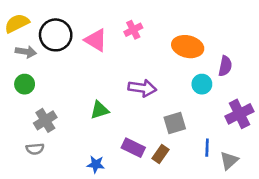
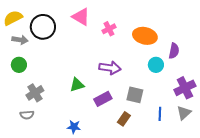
pink cross: (133, 30) -> (109, 29), moved
pink triangle: (96, 40) -> (81, 17), moved
gray square: (175, 123) -> (135, 95), turned 30
purple rectangle: (133, 148) -> (103, 99), moved, turned -54
gray triangle: (229, 160) -> (184, 113), moved

